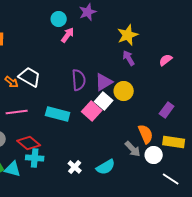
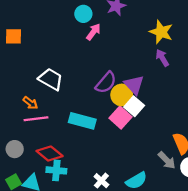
yellow star: (128, 35) -> (161, 32), turned -30
purple semicircle: (79, 80) -> (106, 83), turned 45
orange arrow: (12, 82) -> (30, 103), moved
purple triangle: (104, 82) -> (134, 85), turned -42
yellow circle: (124, 91) -> (122, 95), moved

